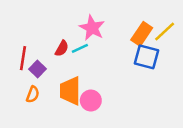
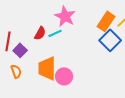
blue square: (147, 57) -> (110, 40), turned 30
orange semicircle: (33, 94) -> (16, 71), turned -40

